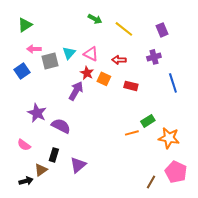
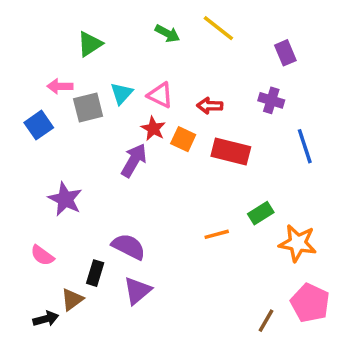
green triangle: (25, 25) -> (90, 44), moved
yellow line: (124, 29) -> (218, 28), moved
purple cross: (154, 57) -> (271, 100), turned 32
red rectangle: (131, 86) -> (231, 151), size x1.5
purple semicircle: (61, 126) -> (129, 247), moved
orange line: (132, 133) -> (217, 234), moved

